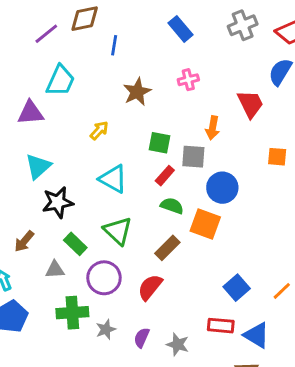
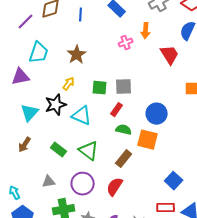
blue line: (114, 45) -> (81, 15), moved
brown star: (137, 92) -> (77, 55), moved
orange arrow: (213, 128) -> (146, 31), moved
green square: (160, 143) -> (100, 88), moved
gray square: (193, 157) -> (124, 87), moved
black star: (58, 202) -> (56, 105), moved
brown arrow: (24, 241) -> (25, 145), moved
green rectangle: (75, 244) -> (59, 150), moved

